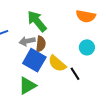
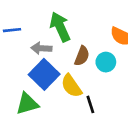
brown semicircle: (41, 44) -> (82, 56), moved
cyan circle: (87, 47) -> (106, 62), moved

